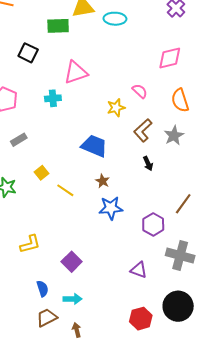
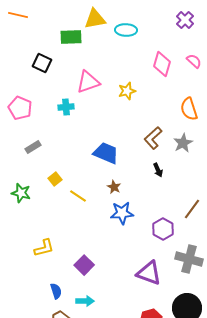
pink diamond: (170, 58) -> (162, 64), moved, turned -60
pink semicircle: (140, 91) -> (194, 61), moved
yellow star: (116, 108) -> (127, 91), moved
purple triangle: (139, 270) -> (149, 273), size x1.5

